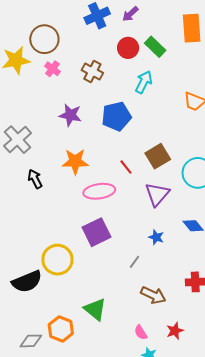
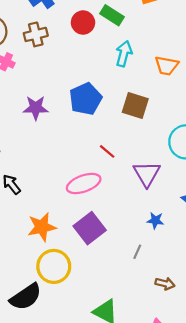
brown cross: (92, 72) -> (36, 34), moved, turned -30
cyan arrow: (144, 82) -> (124, 54), moved
brown square: (158, 156) -> (135, 105), moved, turned -30
orange star: (75, 162) -> (42, 227), moved
brown arrow: (153, 295) -> (165, 284), size x0.7

